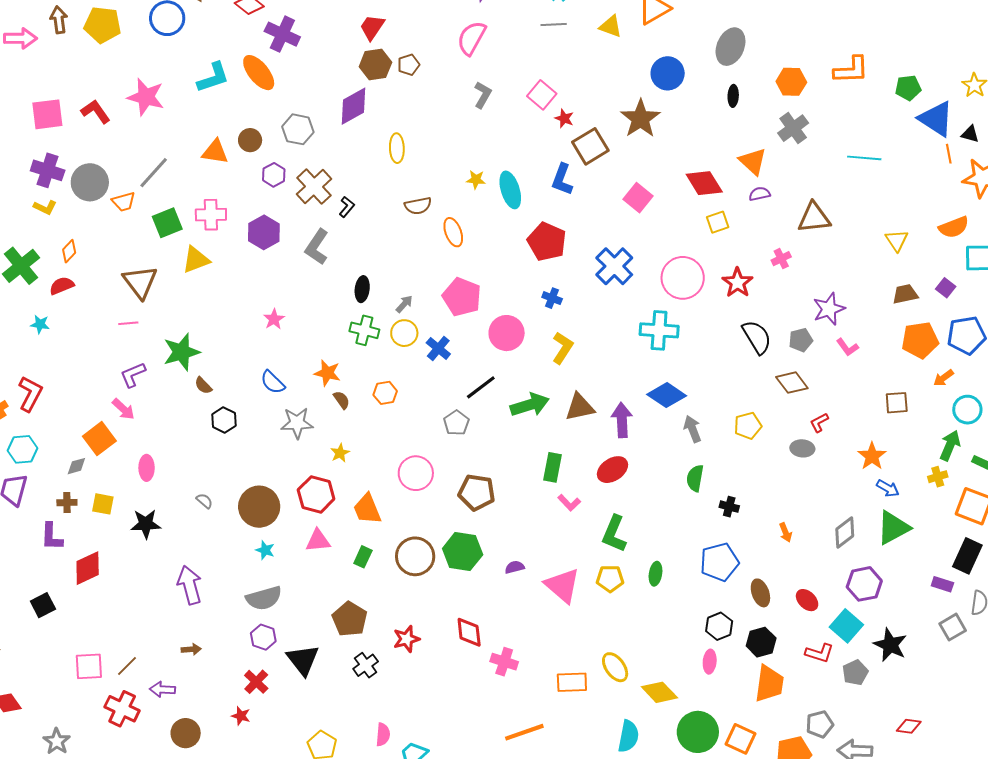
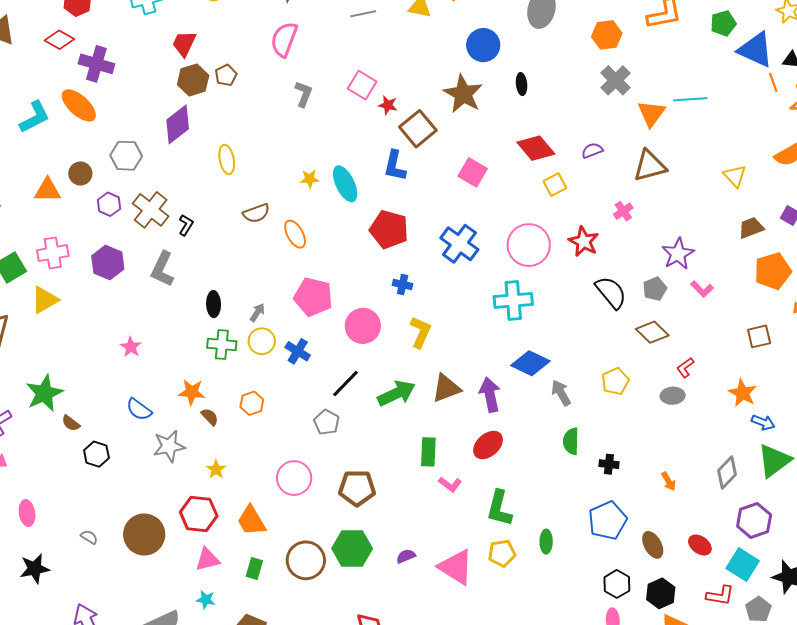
black ellipse: (733, 96) -> (522, 84), moved
orange triangle: (753, 161) -> (651, 114), moved, turned 32
cyan star: (265, 550) -> (206, 600), moved

